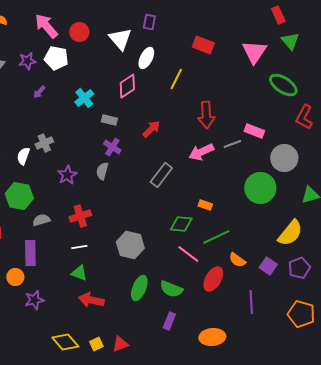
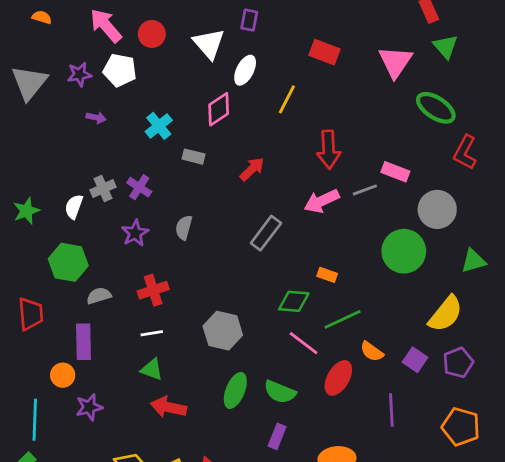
purple arrow: (39, 92) -> (96, 118), turned -120
purple cross: (112, 147) -> (139, 187), moved

